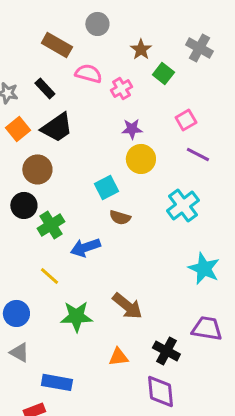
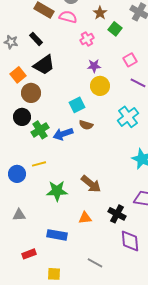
pink semicircle: (88, 73) -> (68, 17), moved
orange square: (18, 129) -> (18, 75), moved
blue arrow: (85, 247) -> (63, 134), moved
yellow line: (49, 276) -> (39, 164), turned -56
blue circle: (16, 313) -> (17, 174), moved
gray triangle: (19, 352) -> (19, 215), turned -32
blue rectangle: (57, 382) -> (57, 235), moved
purple diamond: (160, 391) -> (130, 241), moved

